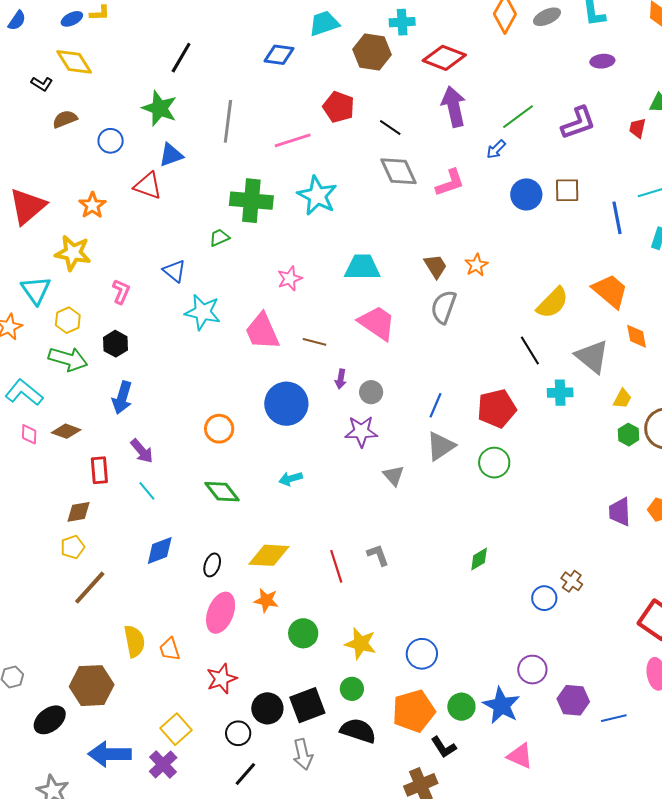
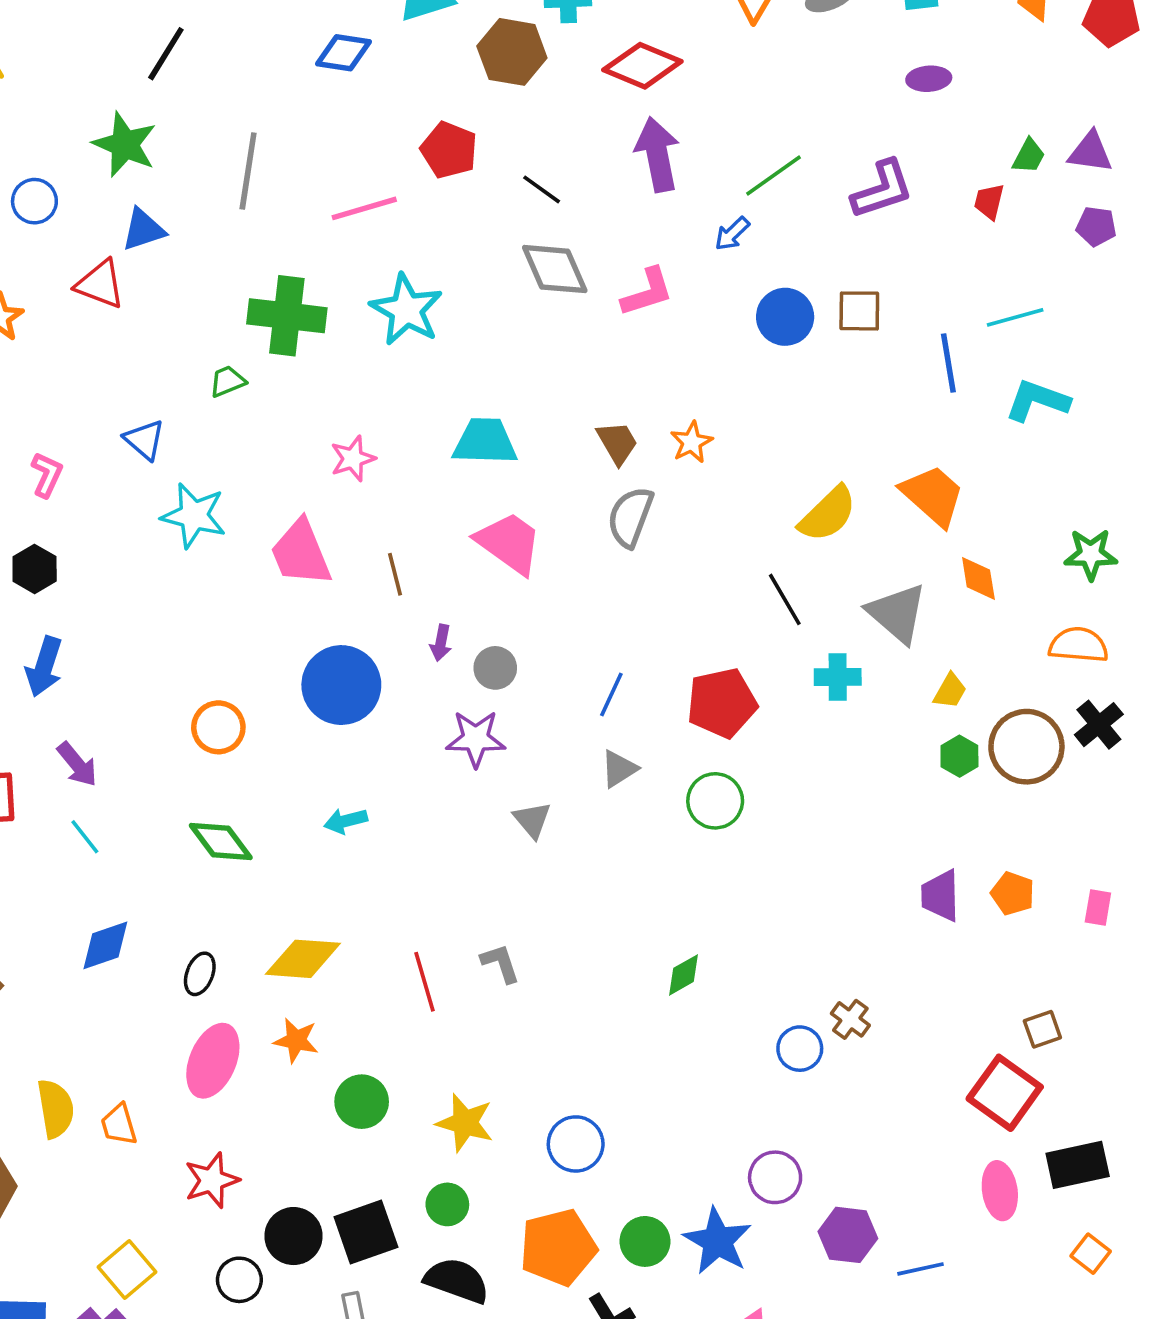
brown line: (315, 342) -> (395, 574), turned 60
gray triangle: (441, 446) -> (619, 769), size x0.7

